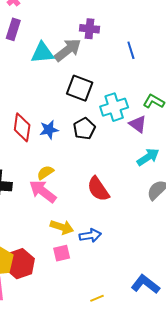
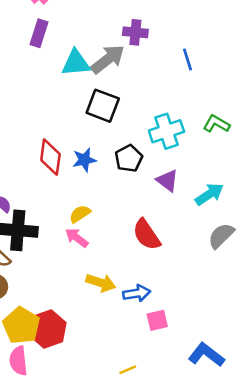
black square: (80, 88) -> (103, 106), moved
purple triangle: (138, 124) -> (167, 181), moved
pink arrow: (43, 191) -> (77, 238), size x0.7
pink square: (62, 253) -> (157, 320), moved
yellow line: (97, 298) -> (128, 370), moved

